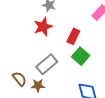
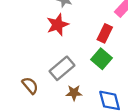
red rectangle: (73, 36) -> (105, 33), moved
brown star: (38, 85) -> (74, 93), moved

